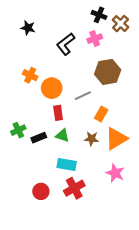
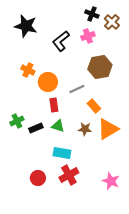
black star: (28, 28) -> (26, 26), size x1.6
orange rectangle: (101, 114) -> (94, 106), turned -72
pink star: (115, 173) -> (111, 181), moved

